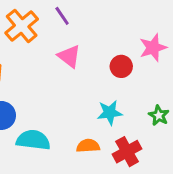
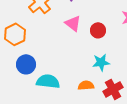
red circle: (121, 66) -> (98, 30), moved

